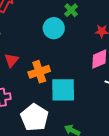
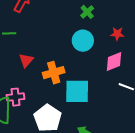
cyan circle: (54, 28) -> (83, 41), moved

